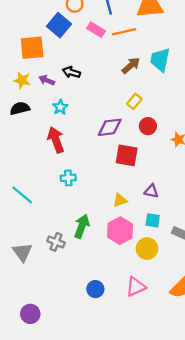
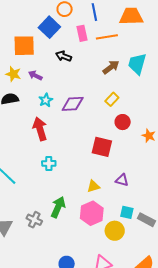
pink rectangle: (96, 30) -> (82, 33), turned 42
black arrow: (71, 72) -> (64, 56), moved
purple diamond: (110, 127) -> (73, 104), moved
cyan square: (153, 220) -> (127, 212), moved

